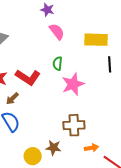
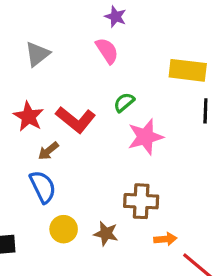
pink semicircle: (57, 32) -> (107, 51), moved
green semicircle: (58, 64) -> (124, 102), turned 40
yellow circle: (33, 156) -> (64, 229), moved

